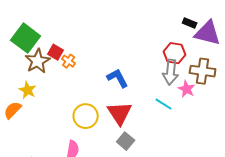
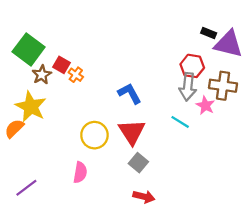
brown star: (38, 61) -> (42, 75), size x0.7
yellow star: (28, 90) -> (31, 107), size x1.6

